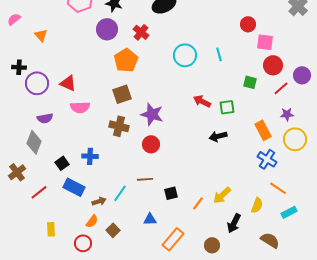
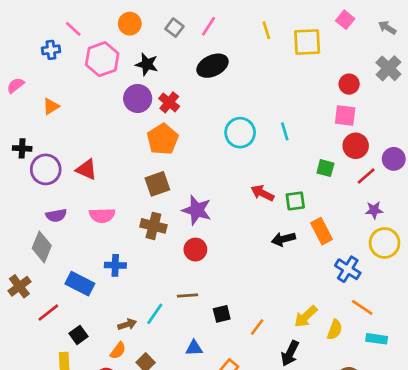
red circle: (248, 24) -> (349, 84), moved
red cross: (141, 32) -> (169, 102), moved
orange triangle: (41, 35) -> (51, 106), turned 40
pink semicircle: (80, 107) -> (102, 215), moved
orange rectangle: (263, 130) -> (322, 231), moved
black square: (62, 163) -> (79, 335), moved
blue rectangle: (74, 187) -> (80, 284), moved
yellow arrow: (222, 195) -> (306, 317), moved
cyan rectangle: (289, 212) -> (377, 339), turned 35
black arrow: (234, 223) -> (290, 353), moved

